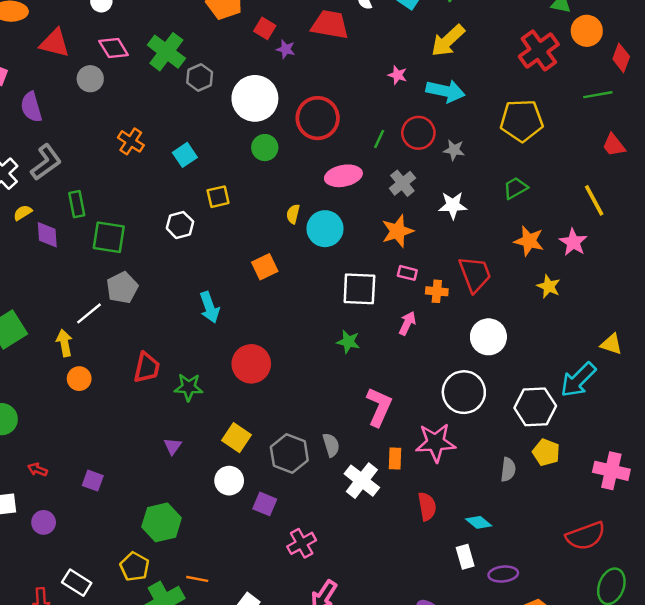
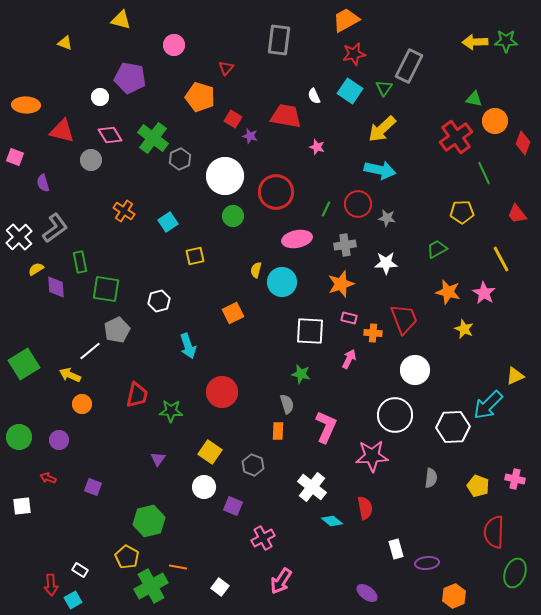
pink star: (397, 75) -> (317, 147), moved
green line: (598, 95) -> (484, 173), moved, turned 75
purple semicircle: (31, 107) -> (43, 183), size x0.7
yellow pentagon: (522, 121) -> (462, 212), moved, size x0.7
gray cross: (402, 183) -> (345, 245), turned 30
white hexagon: (180, 225) -> (159, 301), moved
yellow arrow: (64, 343) -> (70, 375), turned -55
yellow triangle: (611, 344) -> (515, 376), turned -42
gray semicircle: (331, 445) -> (287, 404), moved
yellow pentagon: (546, 452) -> (478, 486), moved
gray hexagon: (289, 454) -> (253, 465), size x0.7
orange rectangle: (395, 458) -> (278, 431), moved
pink cross: (611, 471) -> (515, 479), size x0.7
purple circle: (44, 522) -> (59, 440), moved
cyan diamond: (479, 522) -> (332, 521), moved
red semicircle: (586, 536) -> (494, 532), turned 112
white rectangle: (77, 583) -> (80, 570), size x0.7

